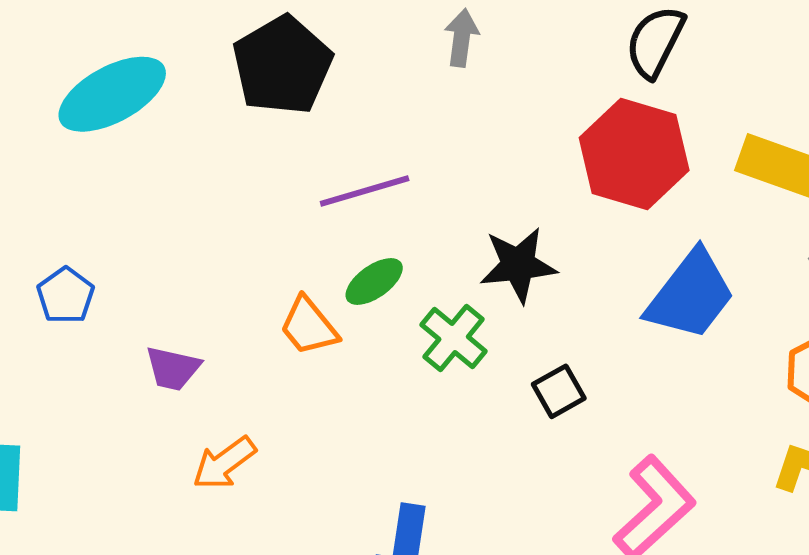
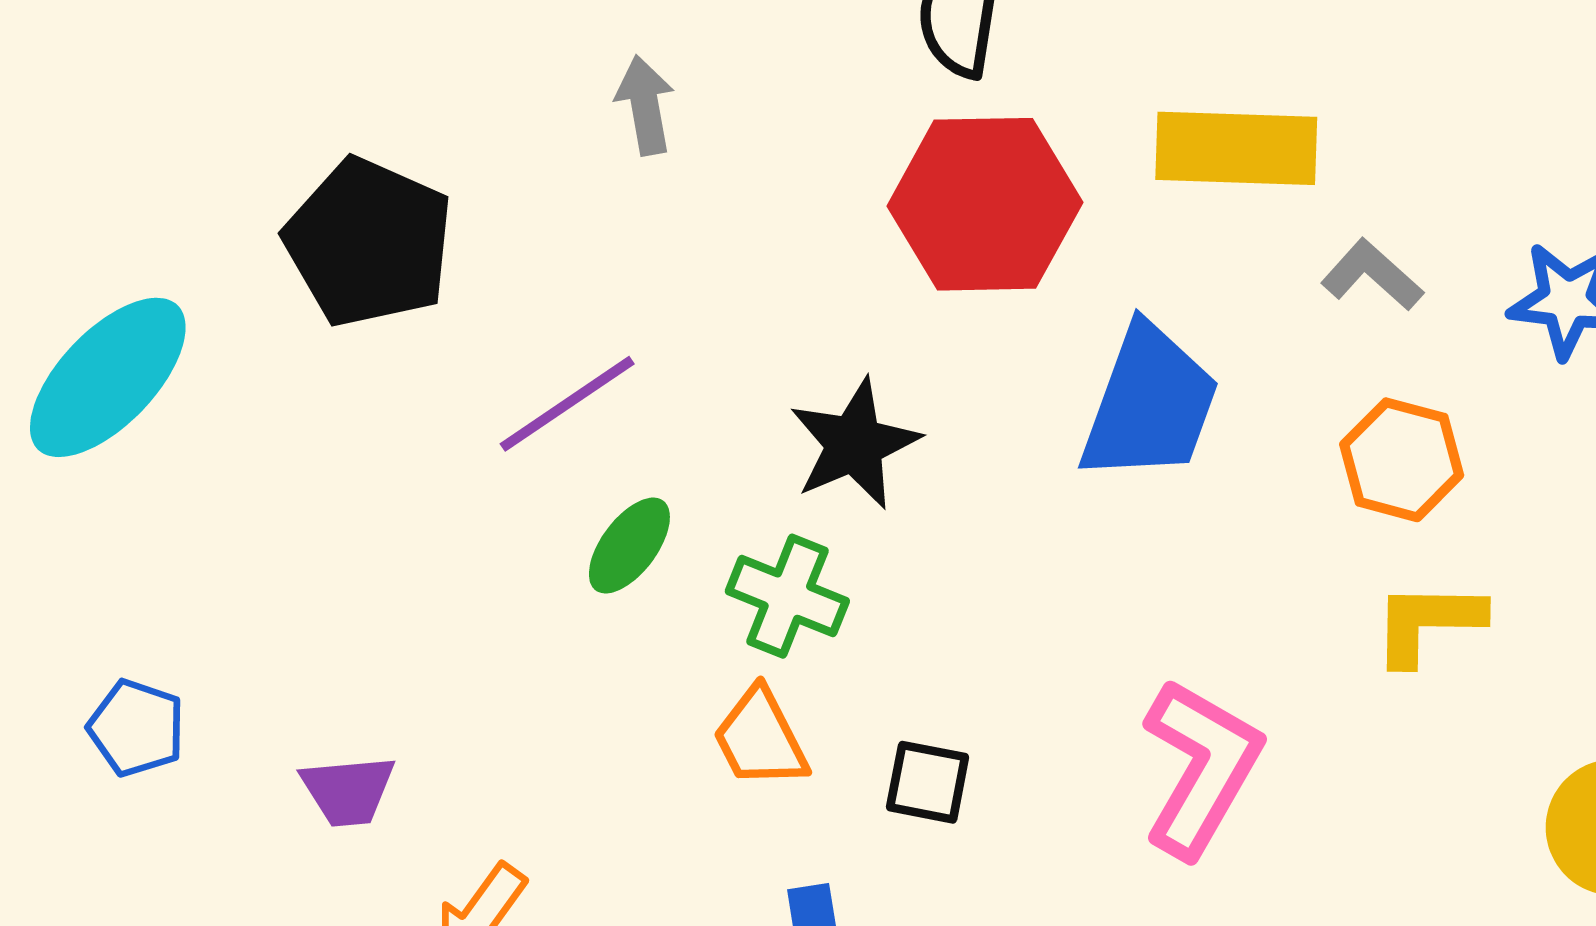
orange trapezoid: (309, 326) -> (760, 738), moved, turned 30
black square: (559, 391) -> (928, 782), moved, turned -32

